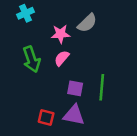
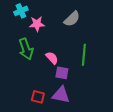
pink star: (61, 34) -> (37, 24), moved
pink semicircle: (62, 58) -> (52, 58), moved, turned 96
green line: (102, 87) -> (84, 55), moved

